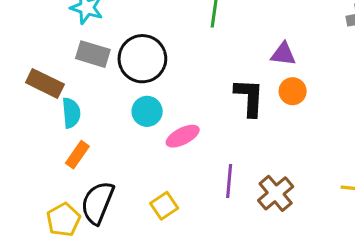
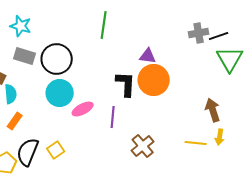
orange circle: (293, 91) -> (154, 80), size x1.8
cyan circle: (147, 111) -> (60, 93), size x1.4
purple line: (229, 181) -> (113, 117), moved
yellow square: (164, 206) -> (56, 150), moved

